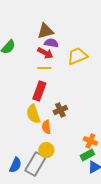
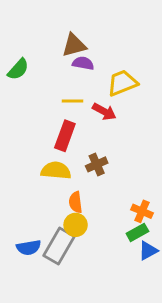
red arrow: (45, 53) -> (104, 112), moved
yellow semicircle: (33, 114) -> (56, 171), turned 114
orange semicircle: (46, 127) -> (76, 202), moved
blue semicircle: (15, 165) -> (29, 248), turned 56

